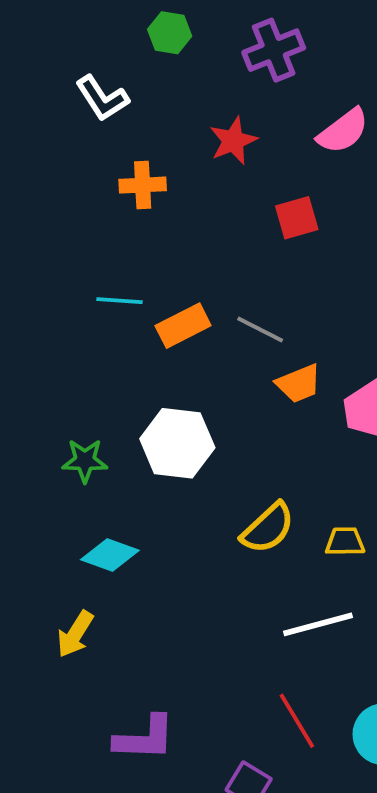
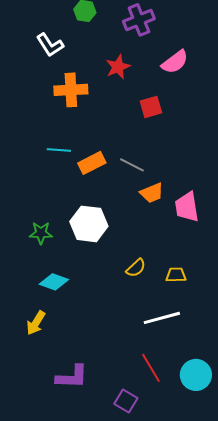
orange cross: (143, 185) -> (71, 90), size x1.4
yellow semicircle: (268, 528) -> (136, 268), size x0.7

